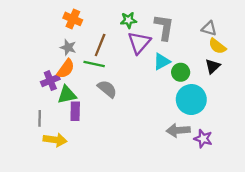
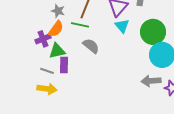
cyan triangle: (162, 62) -> (122, 26), moved, turned -42
green circle: (181, 72) -> (153, 32), size x1.6
gray line: (40, 118) -> (47, 71), moved, turned -72

